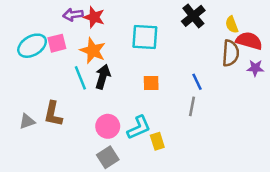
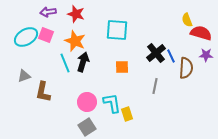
purple arrow: (73, 15) -> (48, 12), moved
black cross: (193, 16) -> (156, 53), moved
pink square: (57, 43) -> (46, 35), turned 35
brown semicircle: (230, 53) -> (186, 68), moved
blue line: (197, 82) -> (171, 56), moved
gray triangle: (27, 121) -> (24, 76), moved
cyan L-shape: (139, 128) -> (112, 103), turned -75

